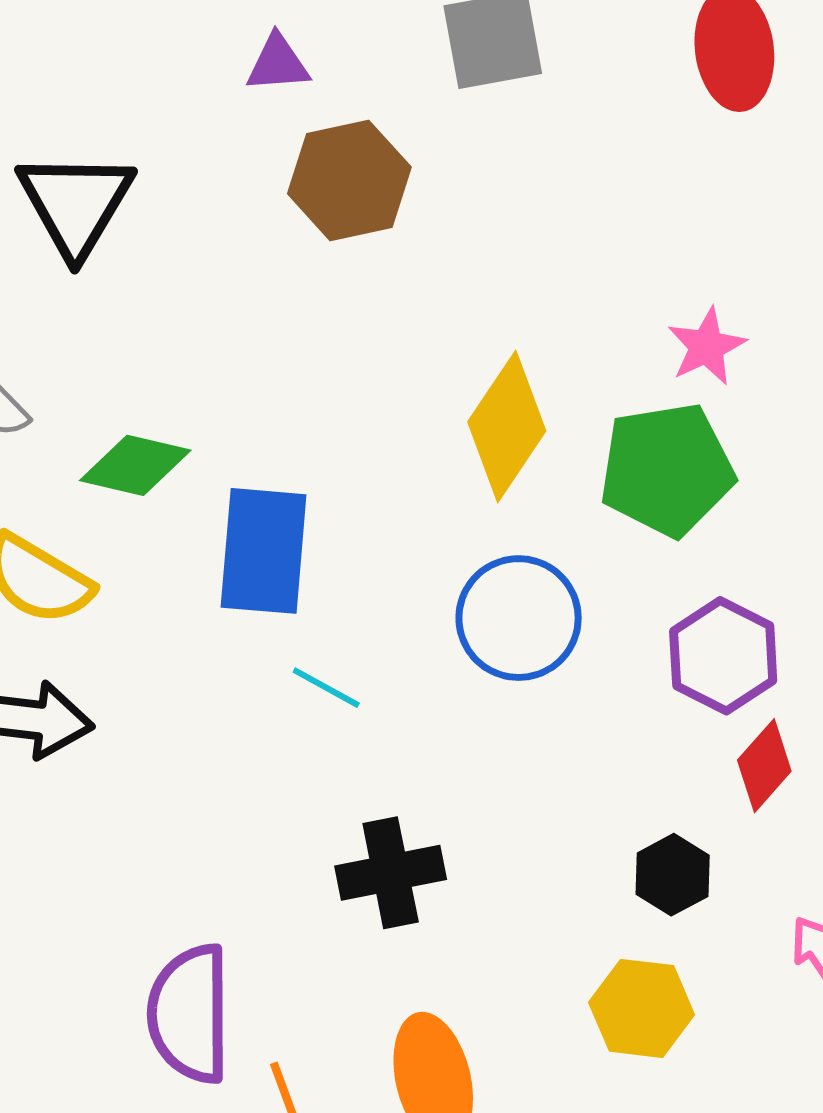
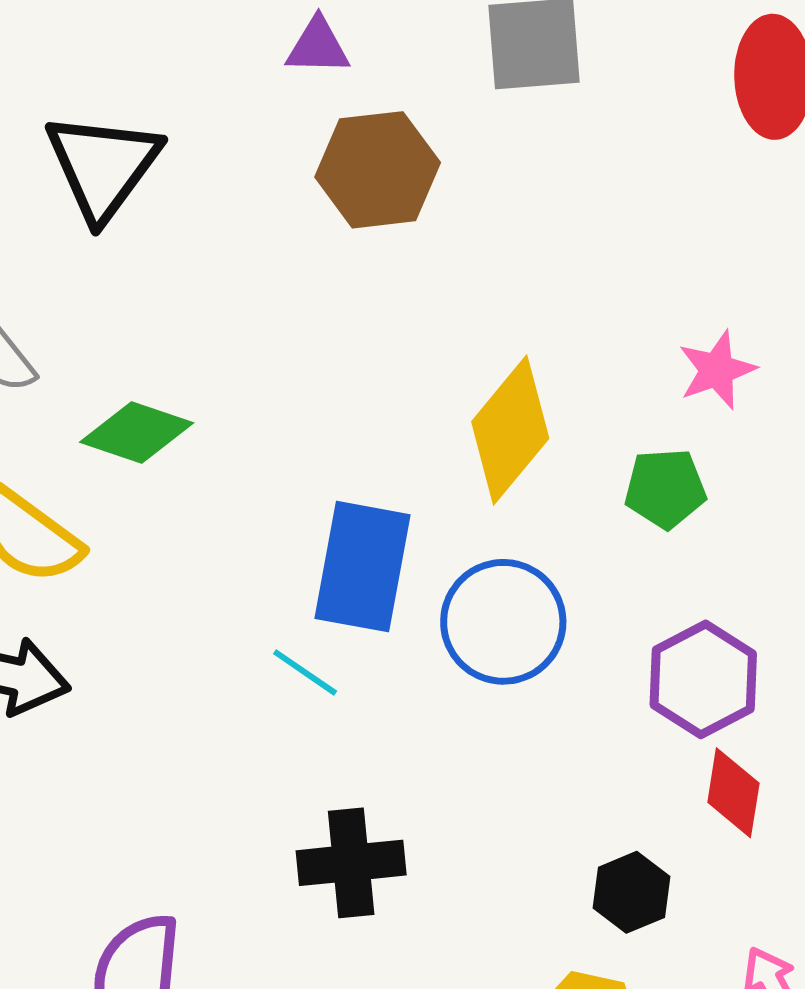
green pentagon: (667, 469) -> (665, 488), size x0.6
blue rectangle: (264, 551) -> (363, 567), moved
red diamond: (764, 766) -> (733, 793), turned -38

